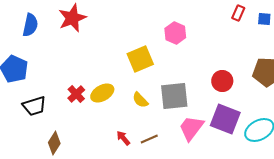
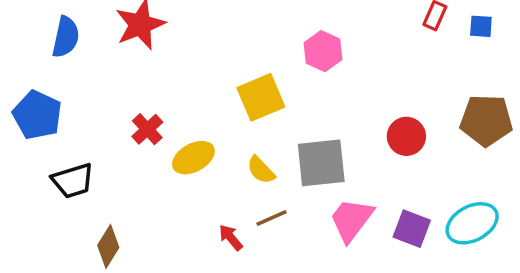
red cross: (76, 94) -> (147, 129), moved
purple square: (225, 119) -> (412, 229), moved, size x0.7
brown line: (149, 139) -> (272, 218), moved

